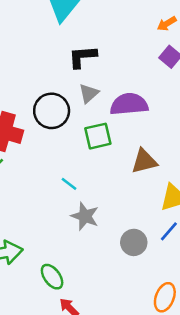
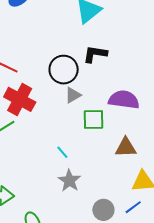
gray triangle: (89, 93) -> (73, 95), moved
black circle: (52, 111) -> (64, 70), moved

